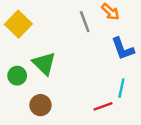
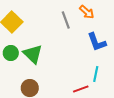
green circle: (17, 76) -> (11, 53), moved

